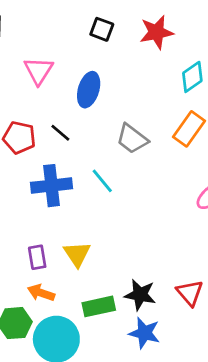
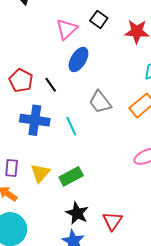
pink triangle: (38, 71) -> (67, 29), moved
green rectangle: (99, 306) -> (71, 176), moved, turned -30

